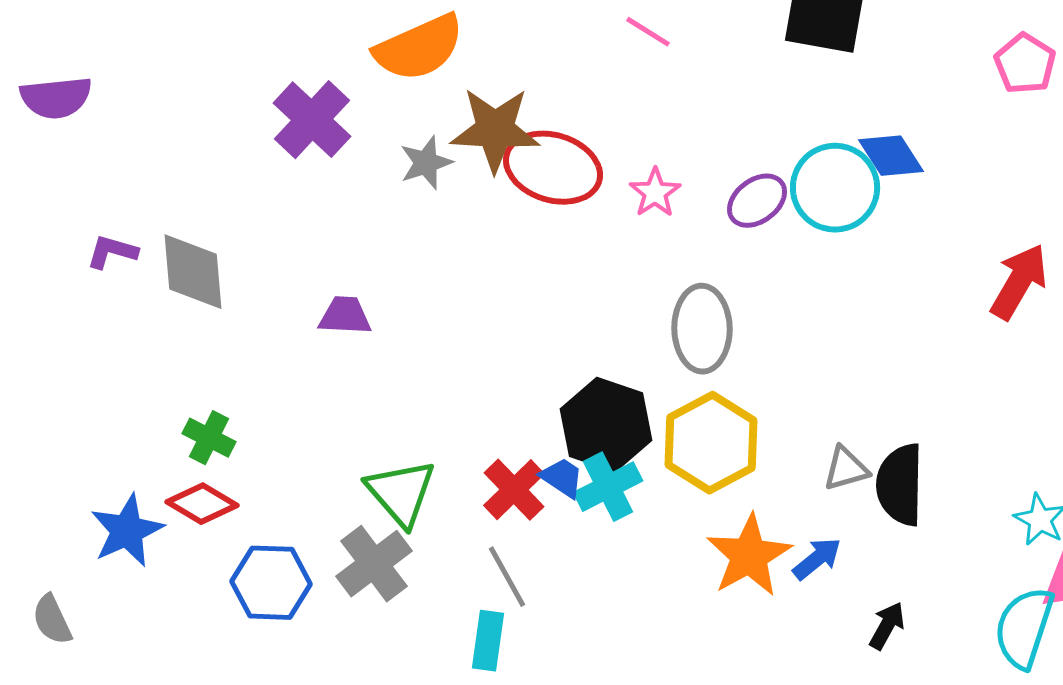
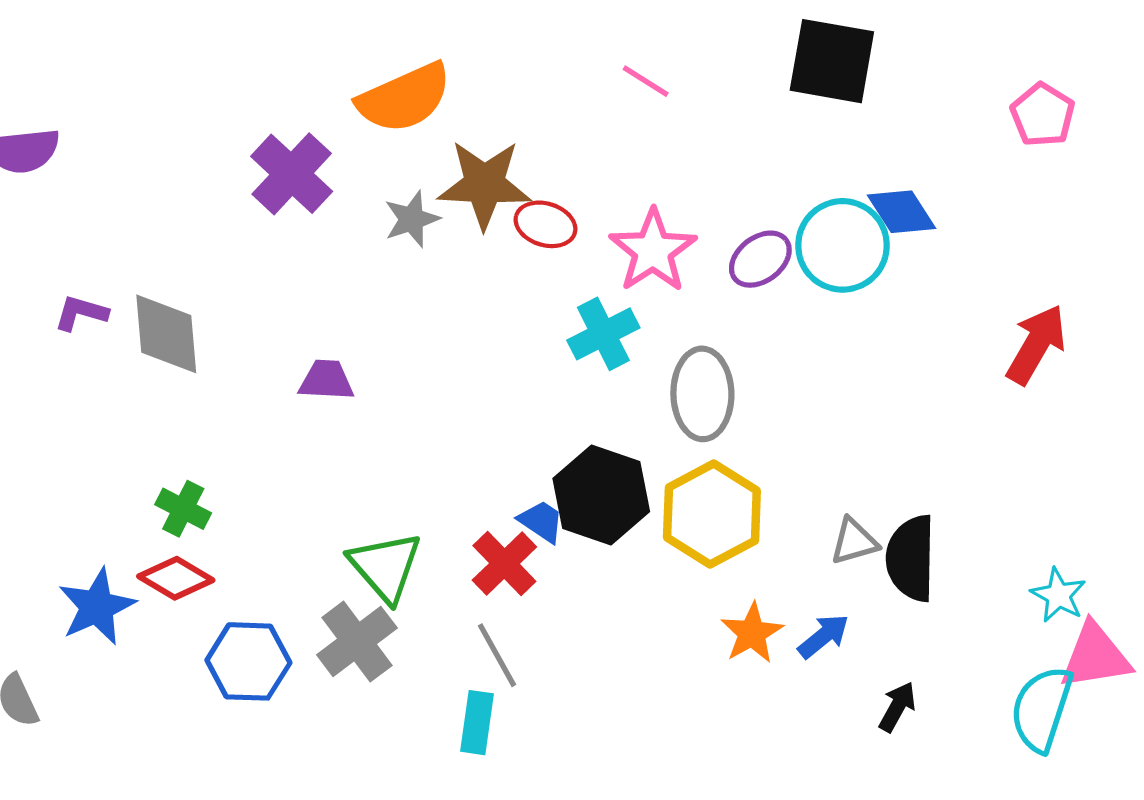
red ellipse: (553, 168) -> (545, 224), size x0.6
pink star: (655, 193) -> (653, 251), size x1.6
blue trapezoid: (562, 478) -> (541, 521), moved
cyan cross: (608, 487) -> (603, 334), moved
orange star: (749, 556) -> (752, 633), size x0.7

